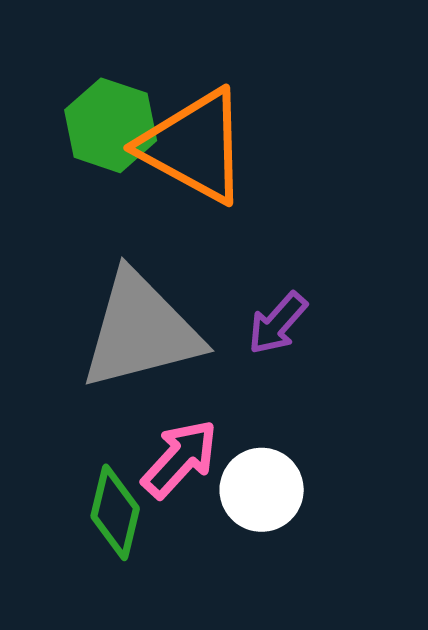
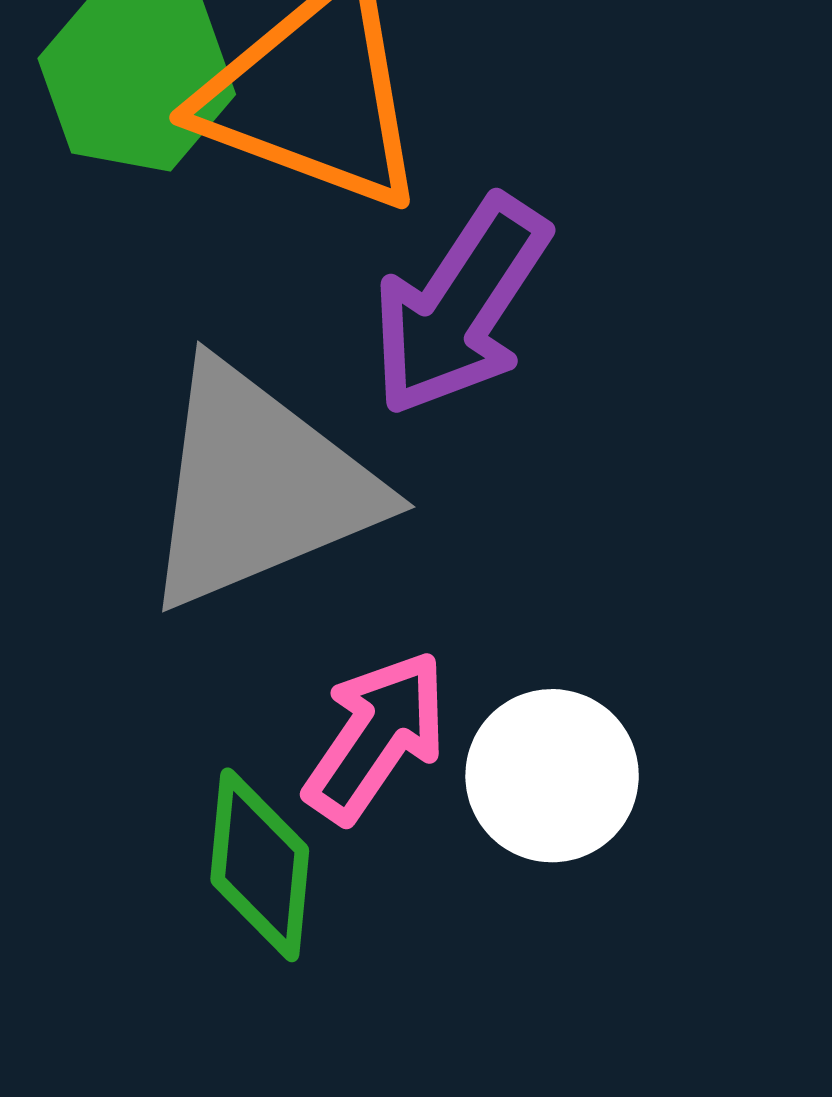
purple arrow: (278, 323) -> (460, 306), moved, size x1.6

